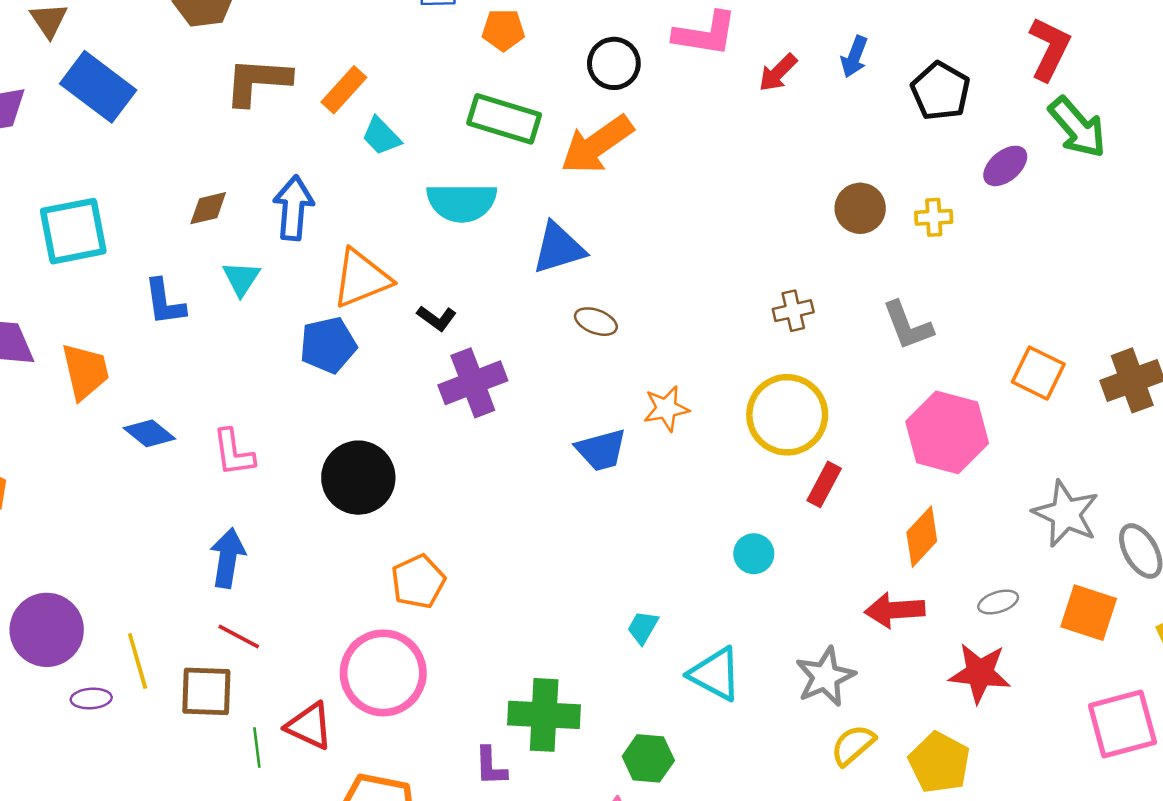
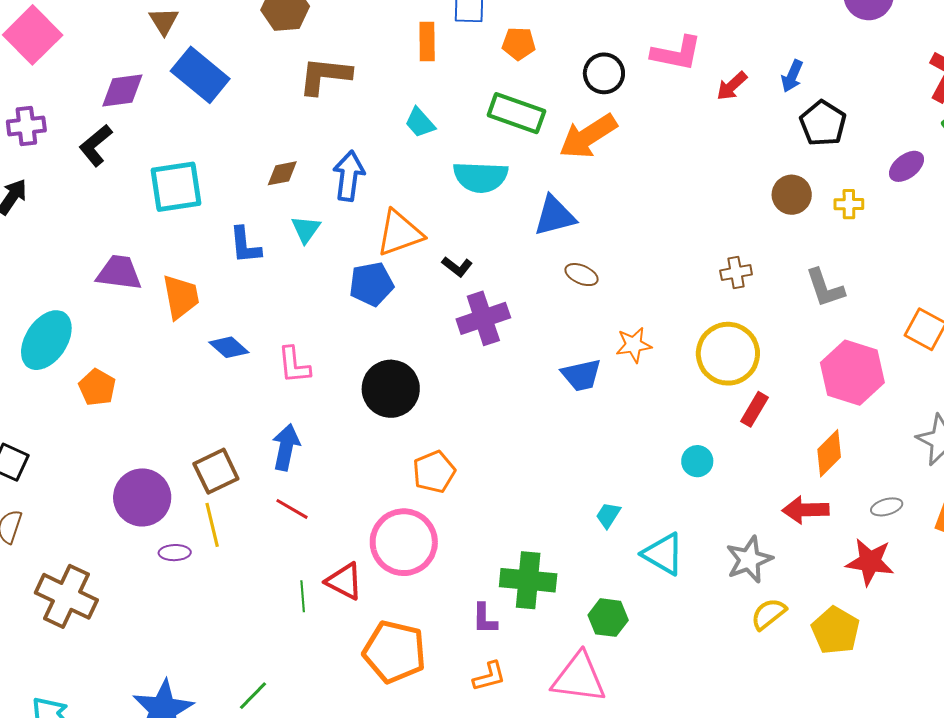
orange rectangle: (344, 90) -> (427, 42), moved, turned -45
black pentagon: (941, 91) -> (823, 123), moved
brown square: (206, 691) -> (216, 471), moved, turned -30

